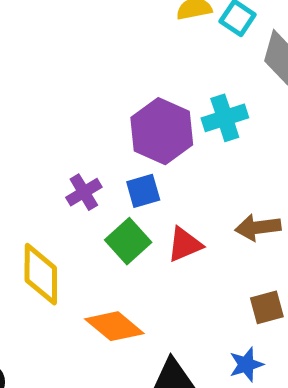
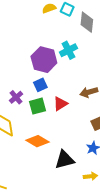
purple cross: (84, 192) -> (16, 97), moved
green square: (128, 241) -> (38, 106), turned 36

